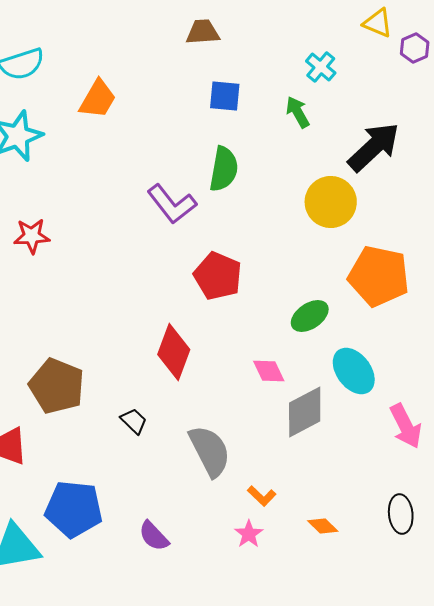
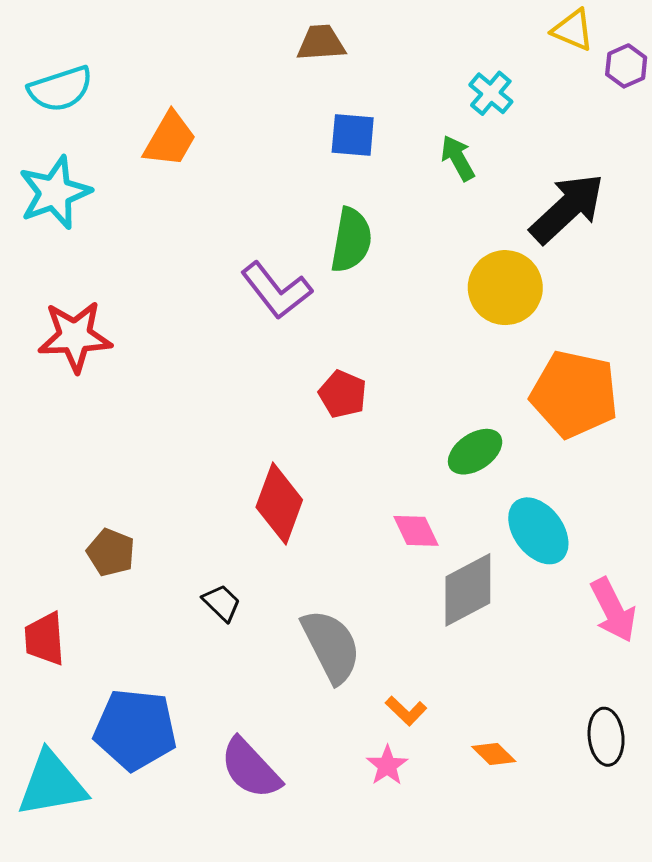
red star: (32, 236) -> (75, 337), size x1.4
red pentagon: (218, 276) -> (343, 394), size x0.7
brown pentagon: (57, 386) -> (111, 552), size x0.6
purple semicircle: (154, 536) -> (250, 768), size x1.4

